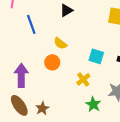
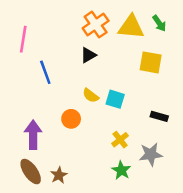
yellow semicircle: (60, 43) -> (91, 96), moved
cyan square: (96, 56) -> (115, 99), moved
yellow cross: (83, 79) -> (120, 140), moved

